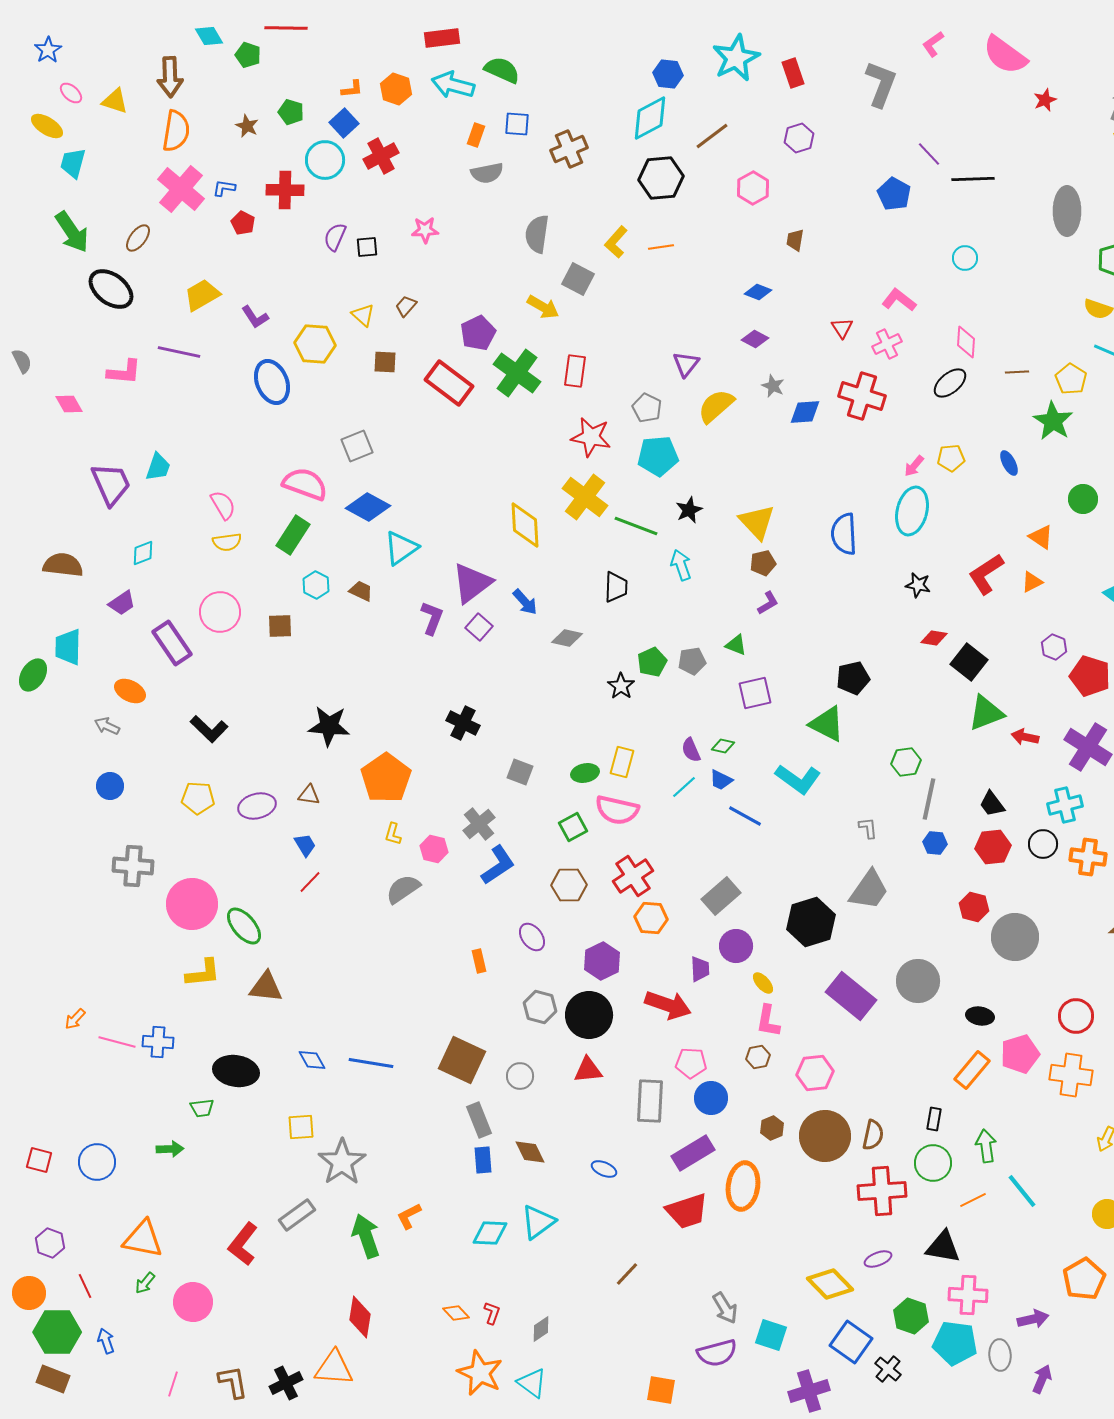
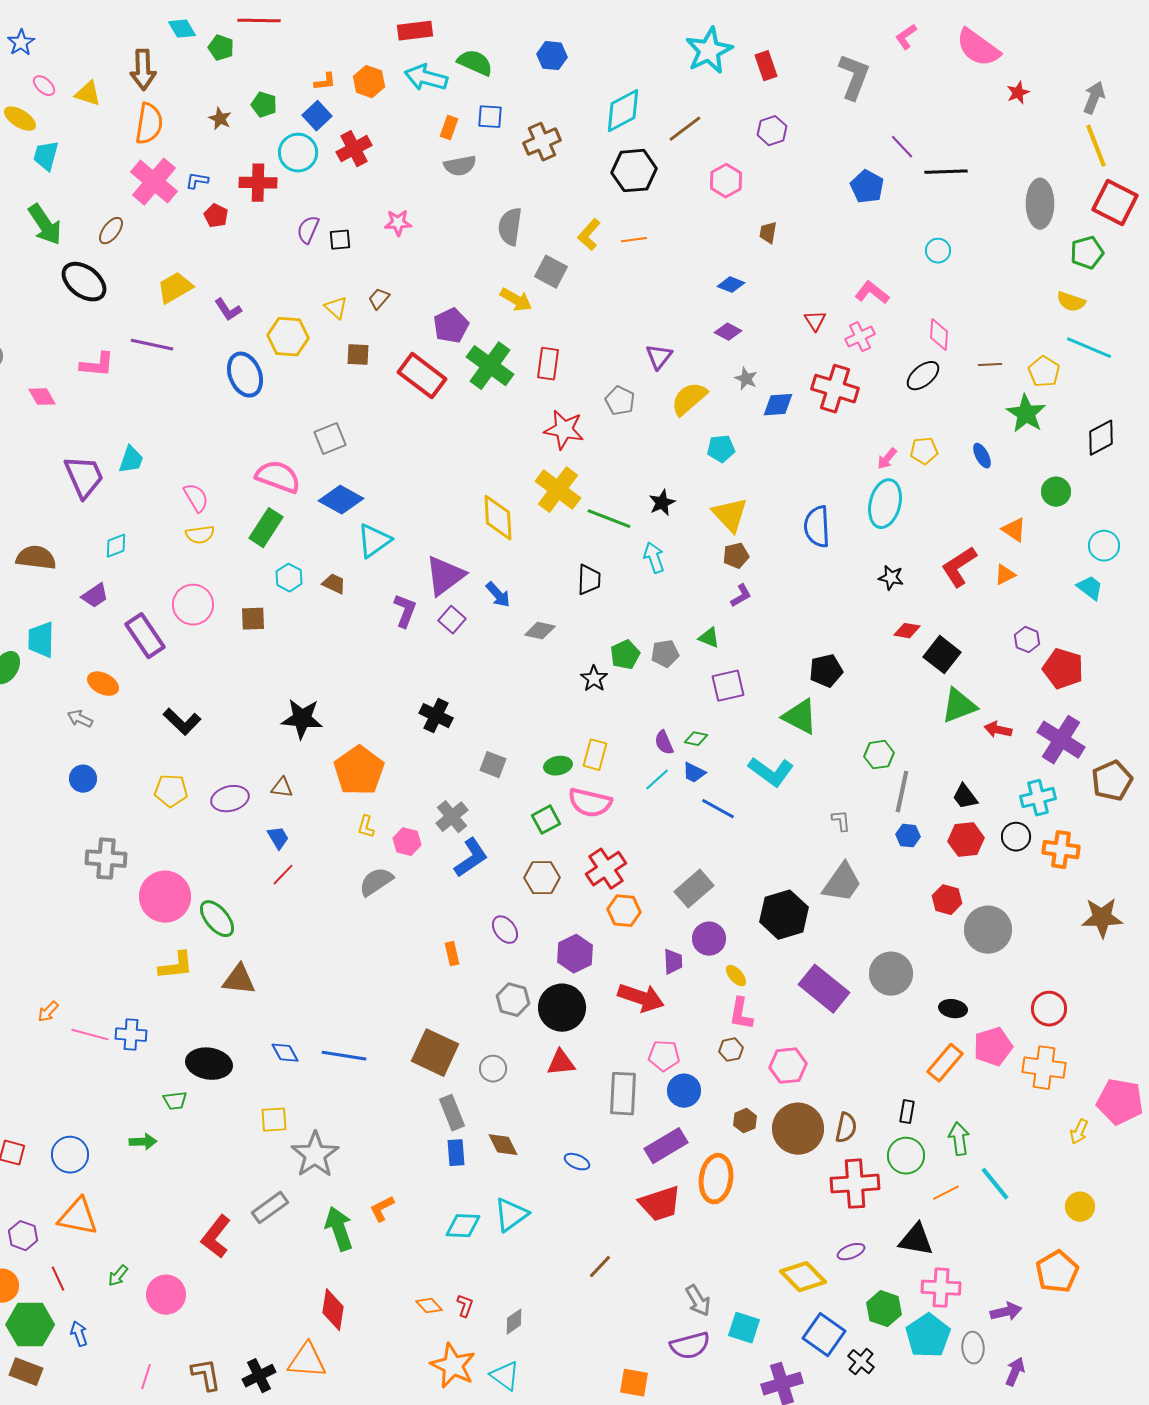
blue hexagon: (668, 74) -> (552, 56), moved
cyan pentagon: (658, 456) -> (721, 449), moved, size x0.7
orange triangle: (143, 1239) -> (78, 1217), moved
cyan pentagon: (955, 1343) -> (928, 1336), turned 30

